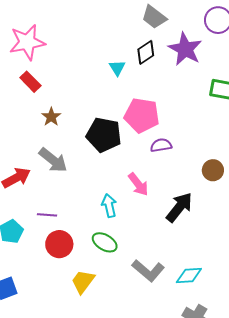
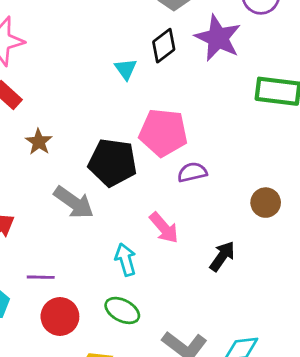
gray arrow: (53, 160) -> (74, 202), moved
black arrow: (179, 207) -> (222, 256), size x0.7

